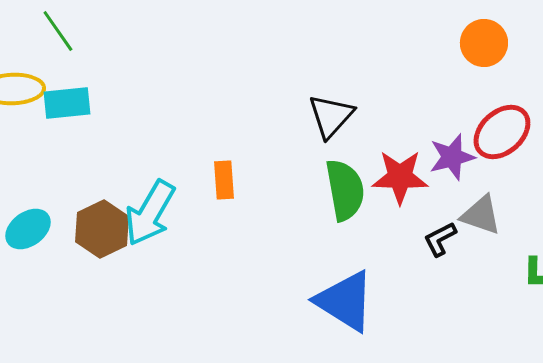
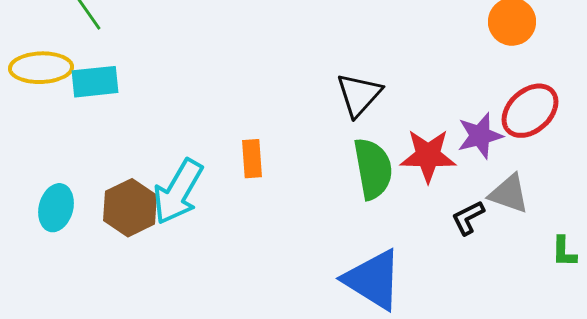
cyan ellipse: (28, 229) -> (56, 208), turned -39

